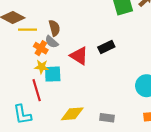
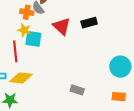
orange cross: (41, 48) -> (27, 12), turned -32
yellow diamond: (72, 114) -> (21, 78), moved

